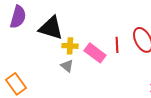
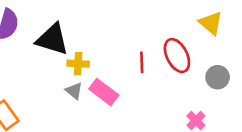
pink rectangle: (95, 53) -> (104, 92), moved

